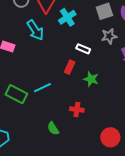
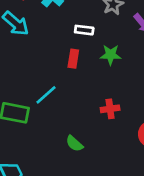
green star: (91, 79) -> (111, 55), moved
red cross: (77, 109) -> (110, 109), moved

